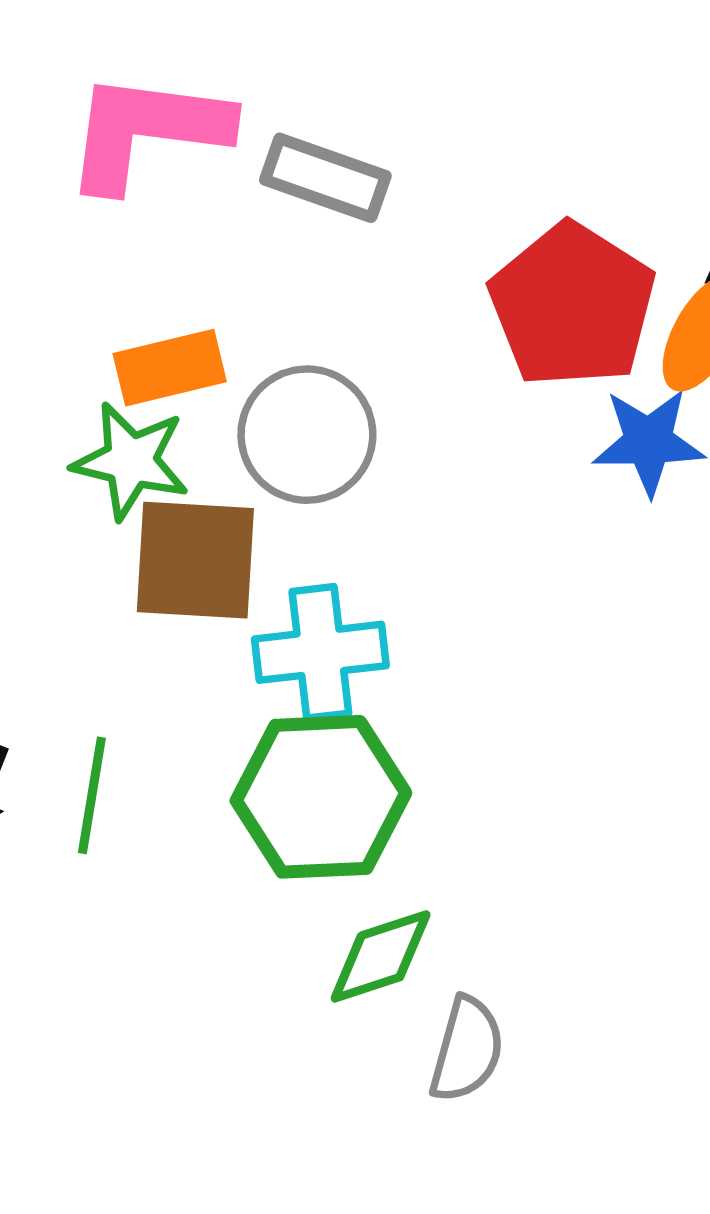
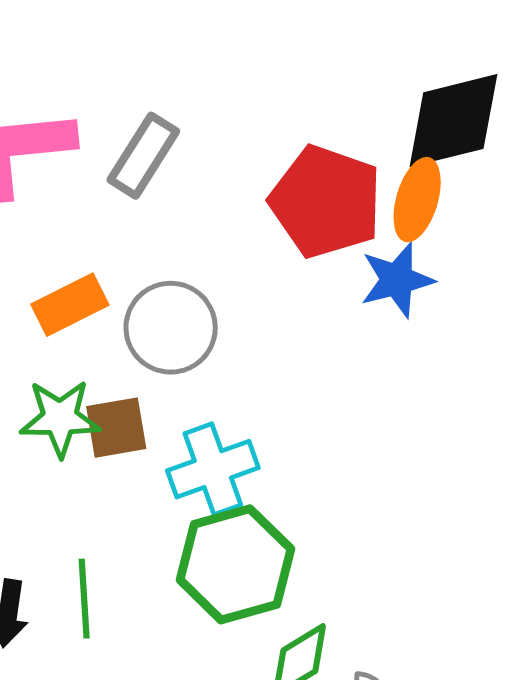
gray rectangle: (325, 178) -> (143, 156), turned -64
green star: (131, 461) -> (60, 418), moved
brown square: (195, 560) -> (116, 428), size x0.7

